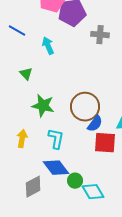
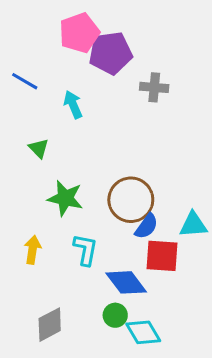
blue diamond: (56, 168) -> (126, 282), moved

